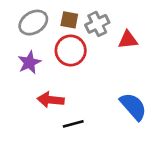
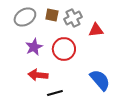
red circle: (71, 51) -> (64, 49), moved
purple star: (29, 63) -> (34, 47), moved

